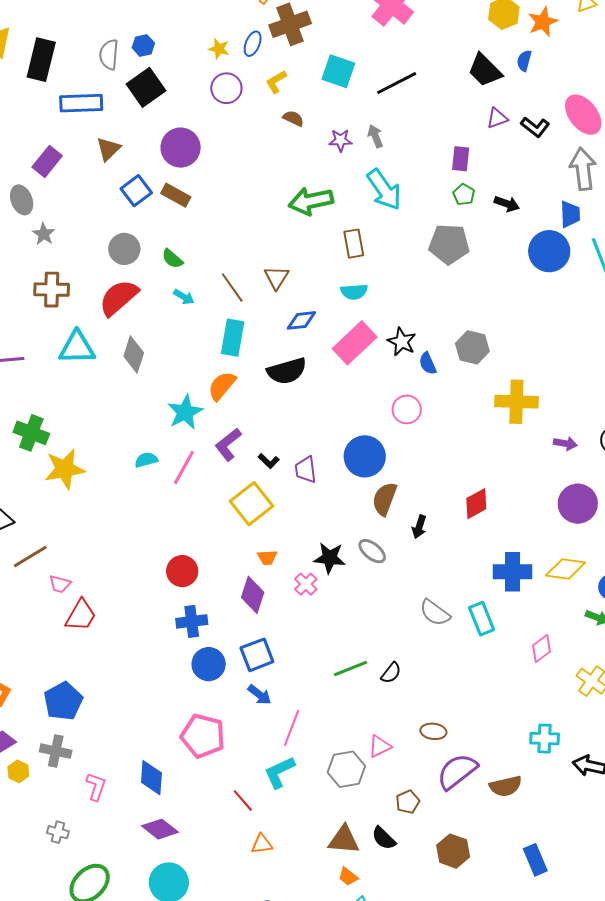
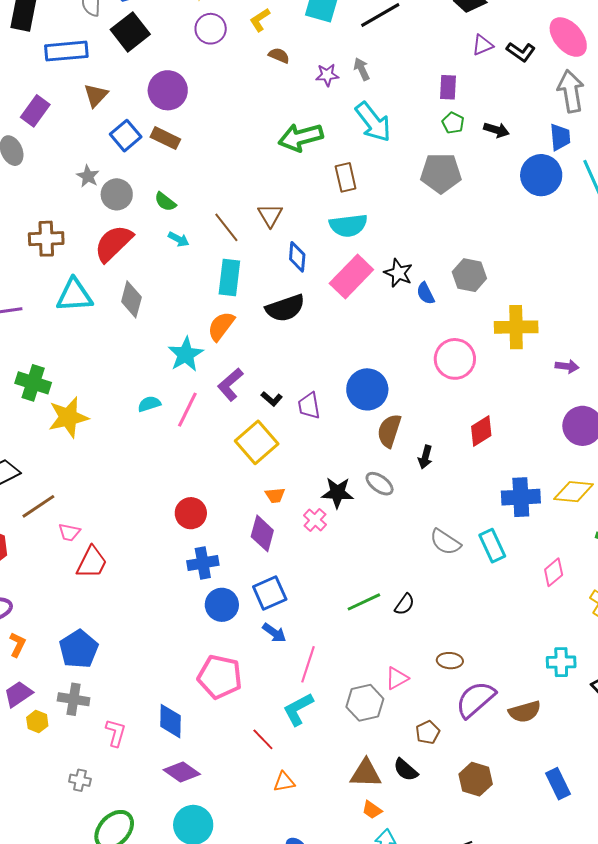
gray star: (44, 234) -> (88, 176), moved
cyan semicircle: (354, 292) -> (348, 225), size x1.4
blue diamond: (301, 320) -> (297, 257), turned -76
pink circle: (407, 409) -> (455, 359), moved, size x1.4

